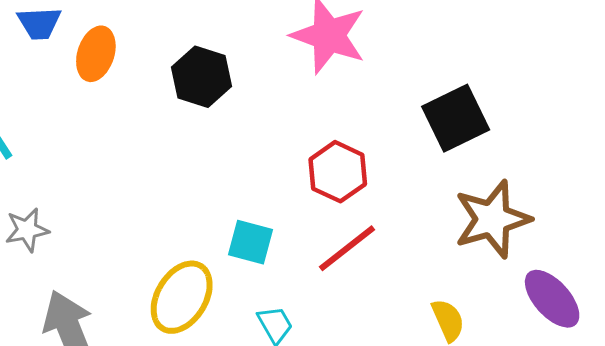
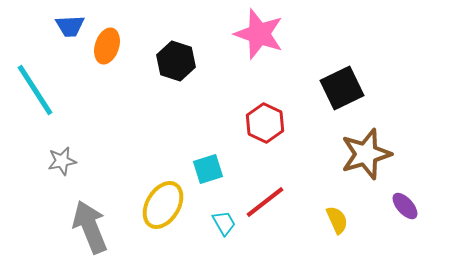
cyan square: (250, 242) -> (208, 169), turned -32
red line: (347, 248) -> (265, 202), moved
purple ellipse: (552, 299) -> (405, 206), size x0.7

